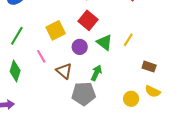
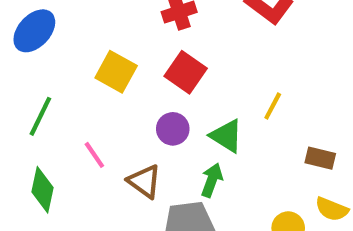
yellow square: (56, 30) -> (116, 72), moved, turned -30
green triangle: (104, 42) -> (226, 136), moved

